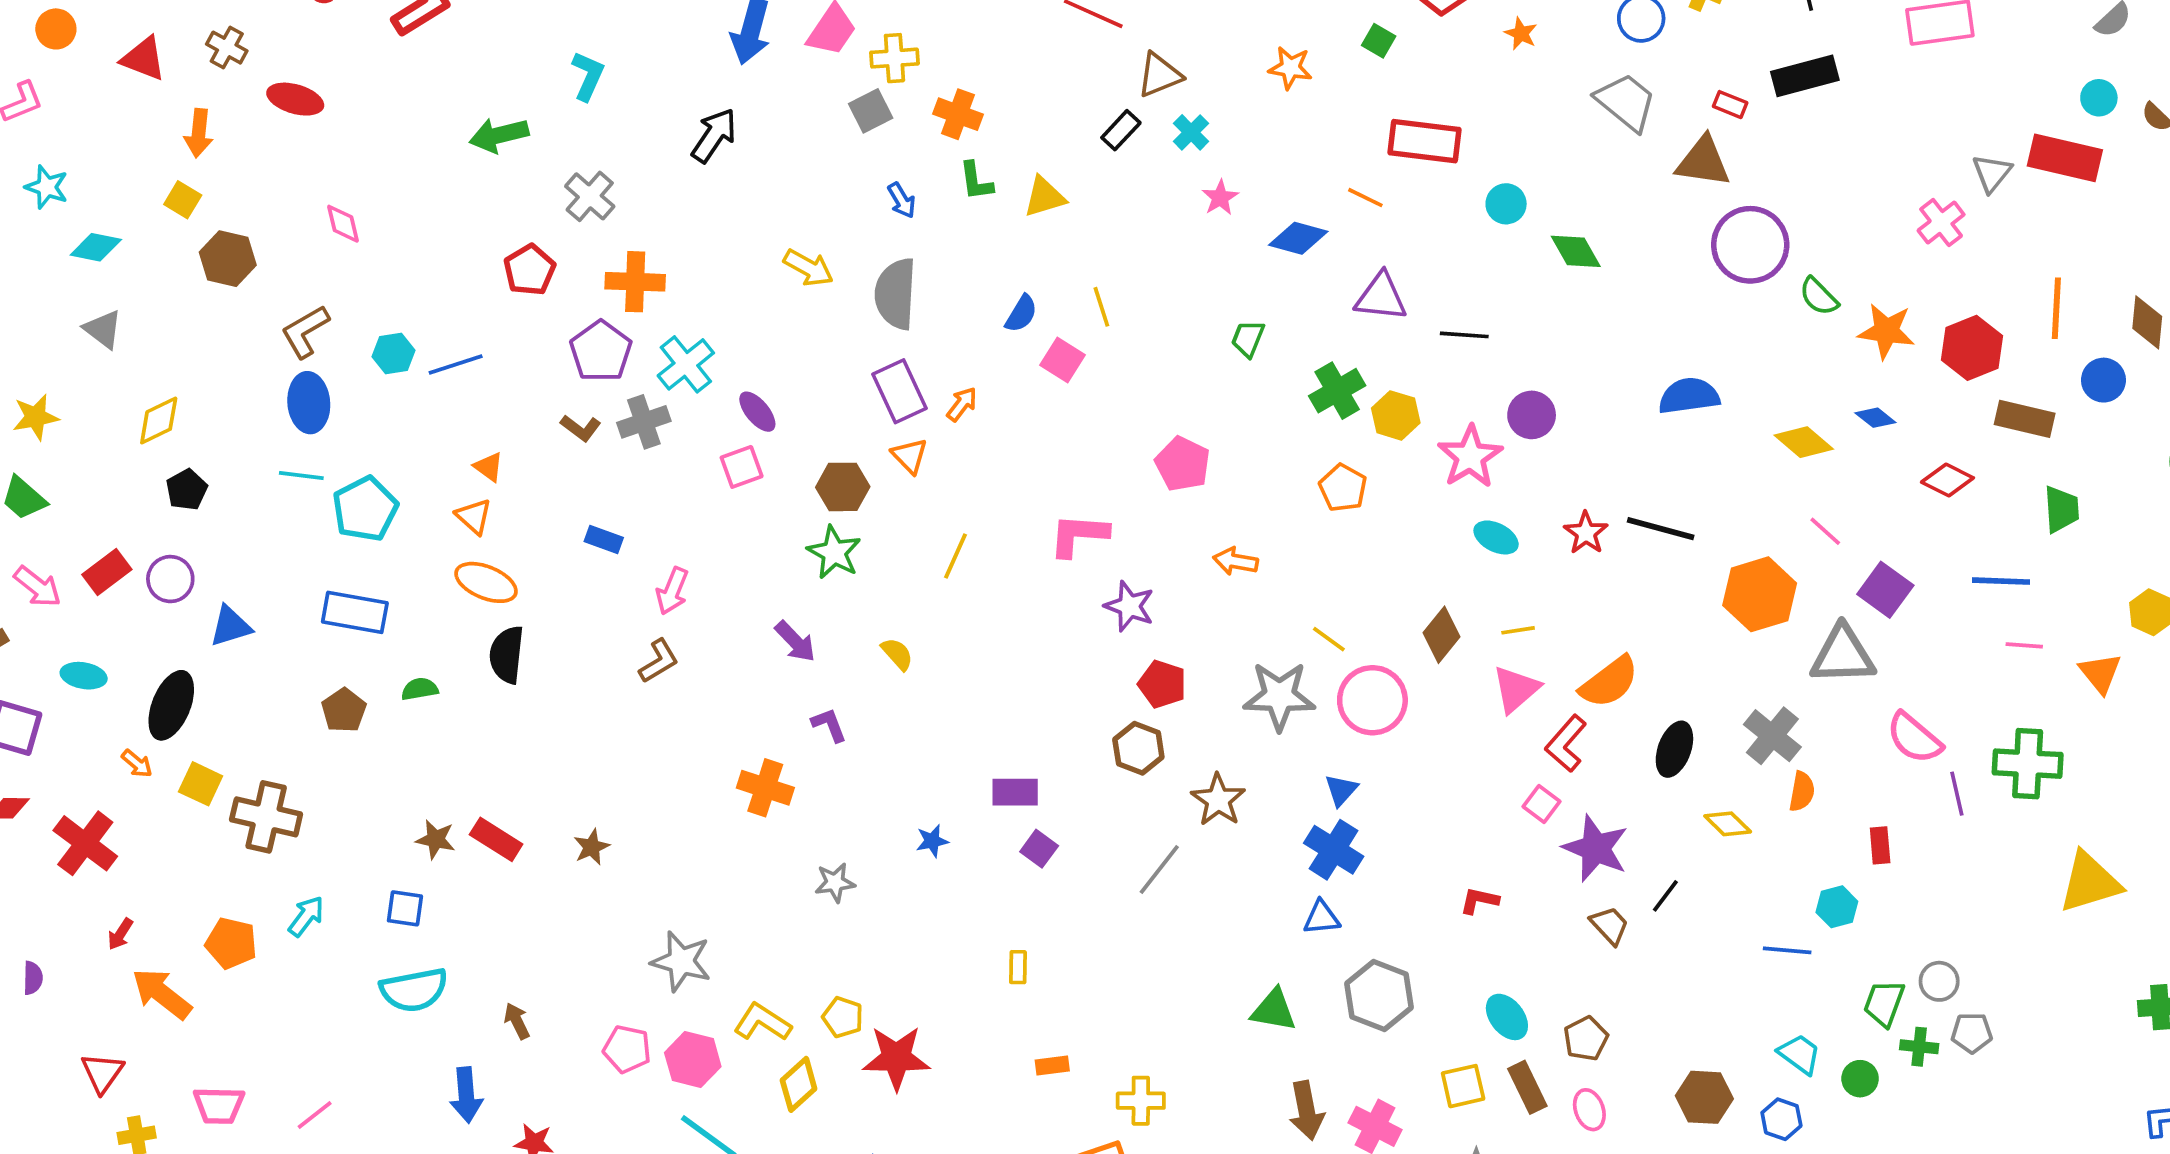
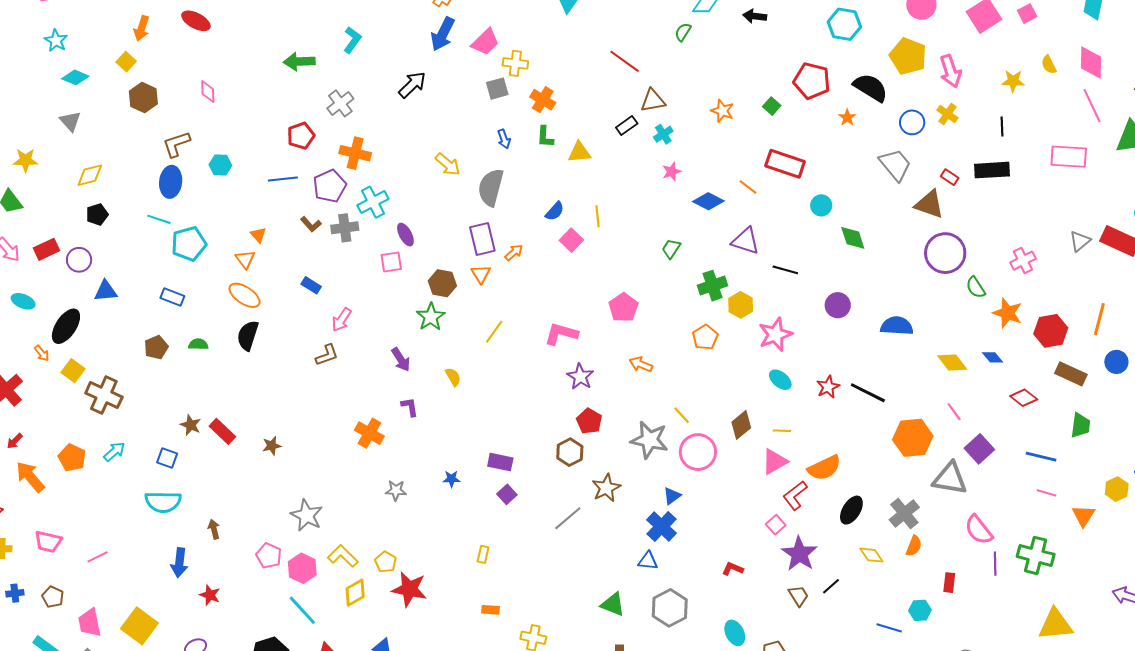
pink cross: (1941, 222) -> (1023, 261), moved
blue line: (456, 365) -> (283, 179), moved
purple circle: (1532, 415) -> (838, 305), moved
blue rectangle: (355, 612) -> (172, 297), size x0.7

